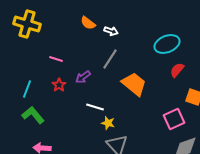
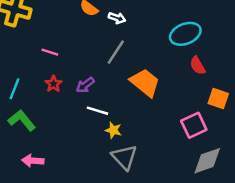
red semicircle: (177, 70) -> (198, 66), turned -70
purple arrow: (83, 77) -> (85, 85), moved

